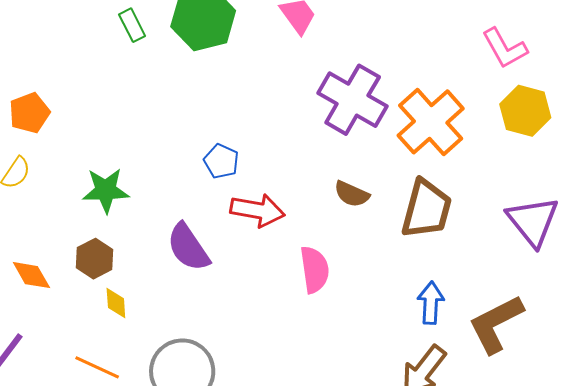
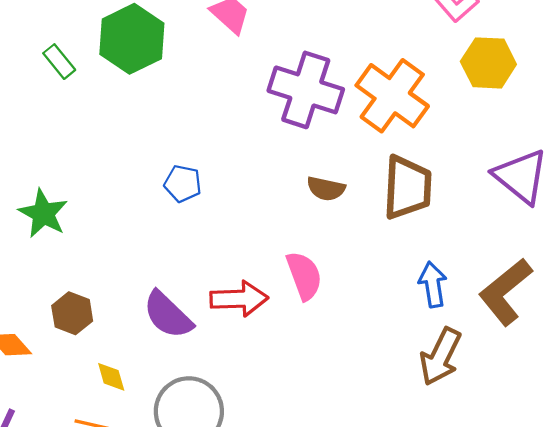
green star: (106, 190) -> (43, 213), moved, turned -30
red arrow: (257, 210) -> (239, 299), moved
purple semicircle: (188, 247) -> (168, 315), moved
yellow diamond: (116, 303) -> (111, 377), moved

